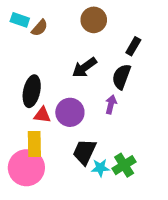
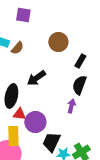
black rectangle: (133, 46) -> (80, 61), moved
black arrow: (84, 67) -> (36, 78), moved
purple circle: (70, 112) -> (35, 122), moved

